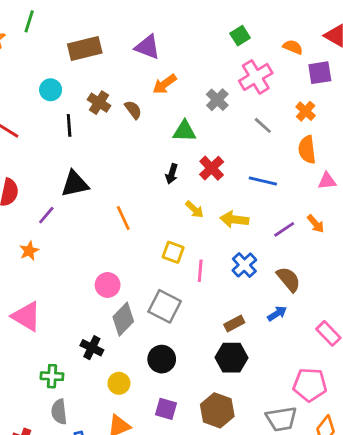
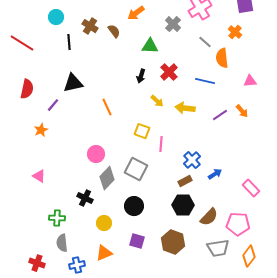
orange semicircle: (307, 150) -> (222, 58), moved
blue cross: (244, 265) -> (192, 160), moved
brown semicircle: (289, 279) -> (209, 217), moved, turned 84
pink triangle: (26, 316) -> (39, 176), size x0.6

